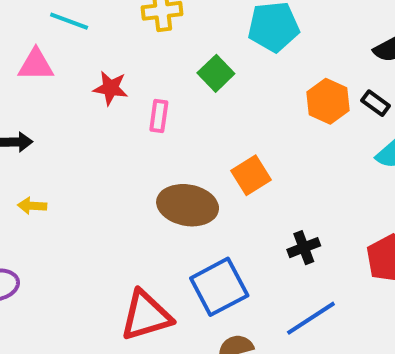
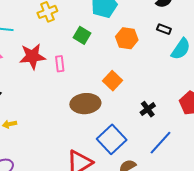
red star: (111, 88) -> (32, 56), size x1.5
orange hexagon: (328, 101) -> (127, 38), moved

